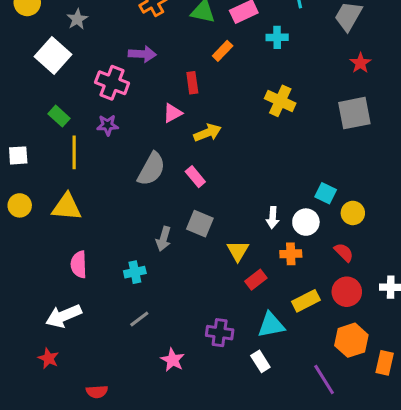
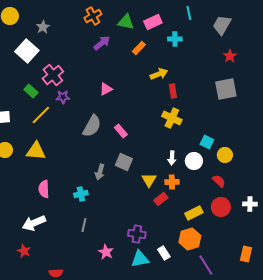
purple arrow: (142, 54) -> (102, 43), moved, turned -42
pink cross: (112, 83) -> (53, 75), moved, turned 30
red rectangle: (192, 83) -> (173, 91), moved
yellow cross: (280, 101) -> (172, 118), moved
yellow arrow: (207, 133) -> (159, 74), moved
yellow line: (74, 152) -> (41, 115), turned 45
orange cross: (291, 254) -> (172, 182), moved
gray line: (139, 319) -> (84, 225), turned -40
cyan triangle: (271, 325) -> (140, 259), moved
orange hexagon: (351, 340) -> (190, 239), moved

